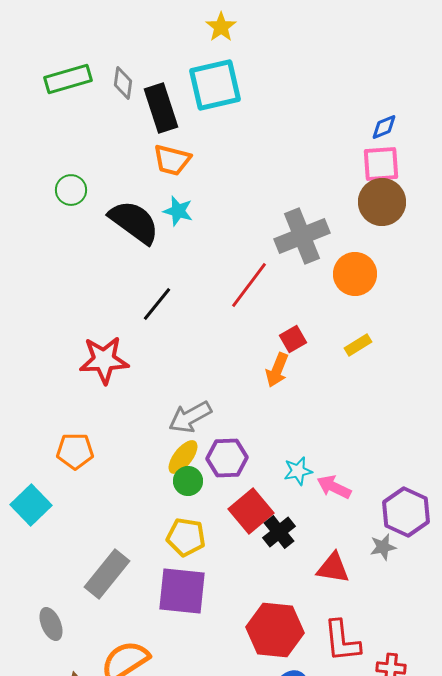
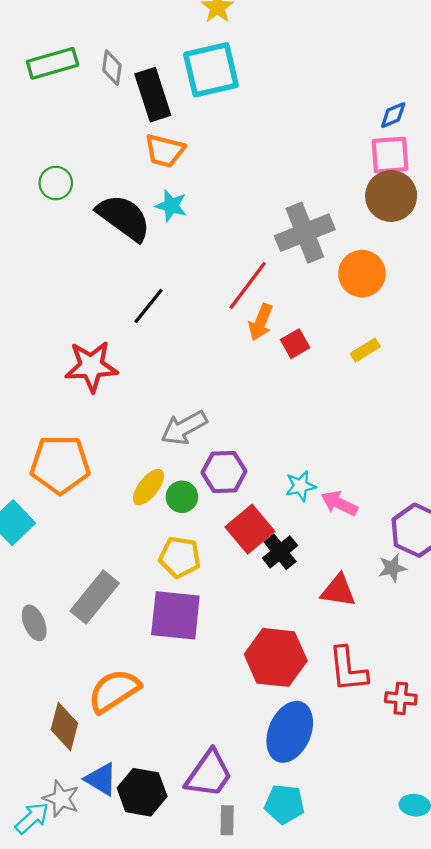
orange arrow: (277, 370) -> (261, 322), moved
orange pentagon: (75, 451) -> (60, 464), size x1.5
yellow ellipse: (183, 457) -> (148, 487), moved
gray ellipse: (51, 624) -> (34, 623), moved

